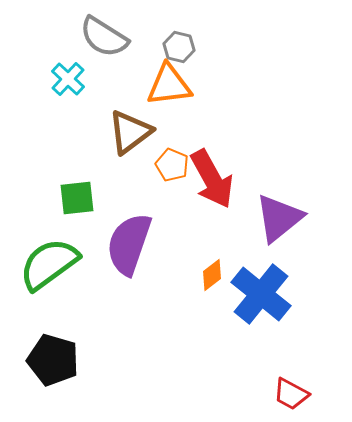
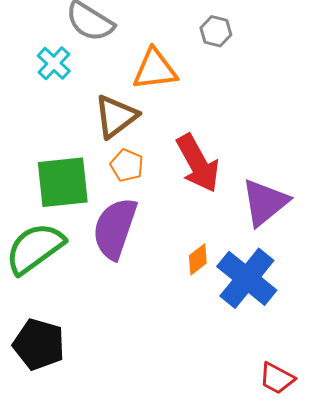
gray hexagon: (179, 47) -> (216, 31), moved
orange pentagon: (172, 165) -> (127, 165), moved
green square: (77, 198) -> (63, 182), size x1.5

